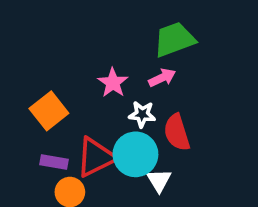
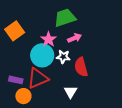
green trapezoid: (174, 39) -> (65, 18), moved
orange square: (49, 111) -> (15, 31), moved
cyan circle: (135, 154) -> (42, 55), moved

